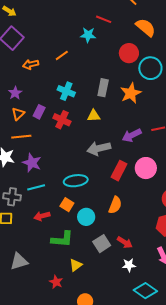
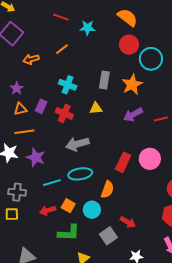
red line: (104, 19) -> (61, 17), moved
orange semicircle: (146, 27) -> (127, 17), moved
orange triangle: (18, 114) -> (20, 109), turned 32
purple arrow: (132, 135) -> (133, 115), moved
gray arrow: (99, 148) -> (77, 144), moved
cyan line: (36, 187) -> (52, 183), moved
orange square: (67, 205) -> (68, 206), moved
orange semicircle: (115, 205) -> (107, 190), moved
red arrow: (125, 242) -> (128, 222), moved

